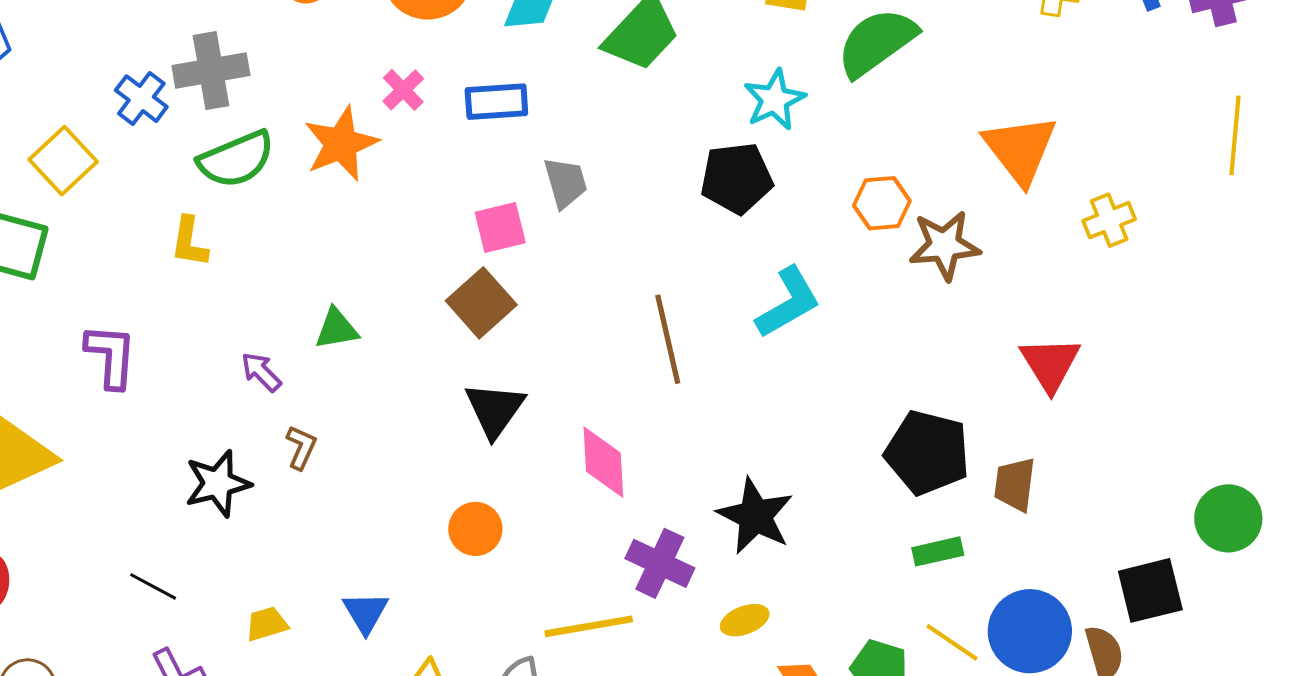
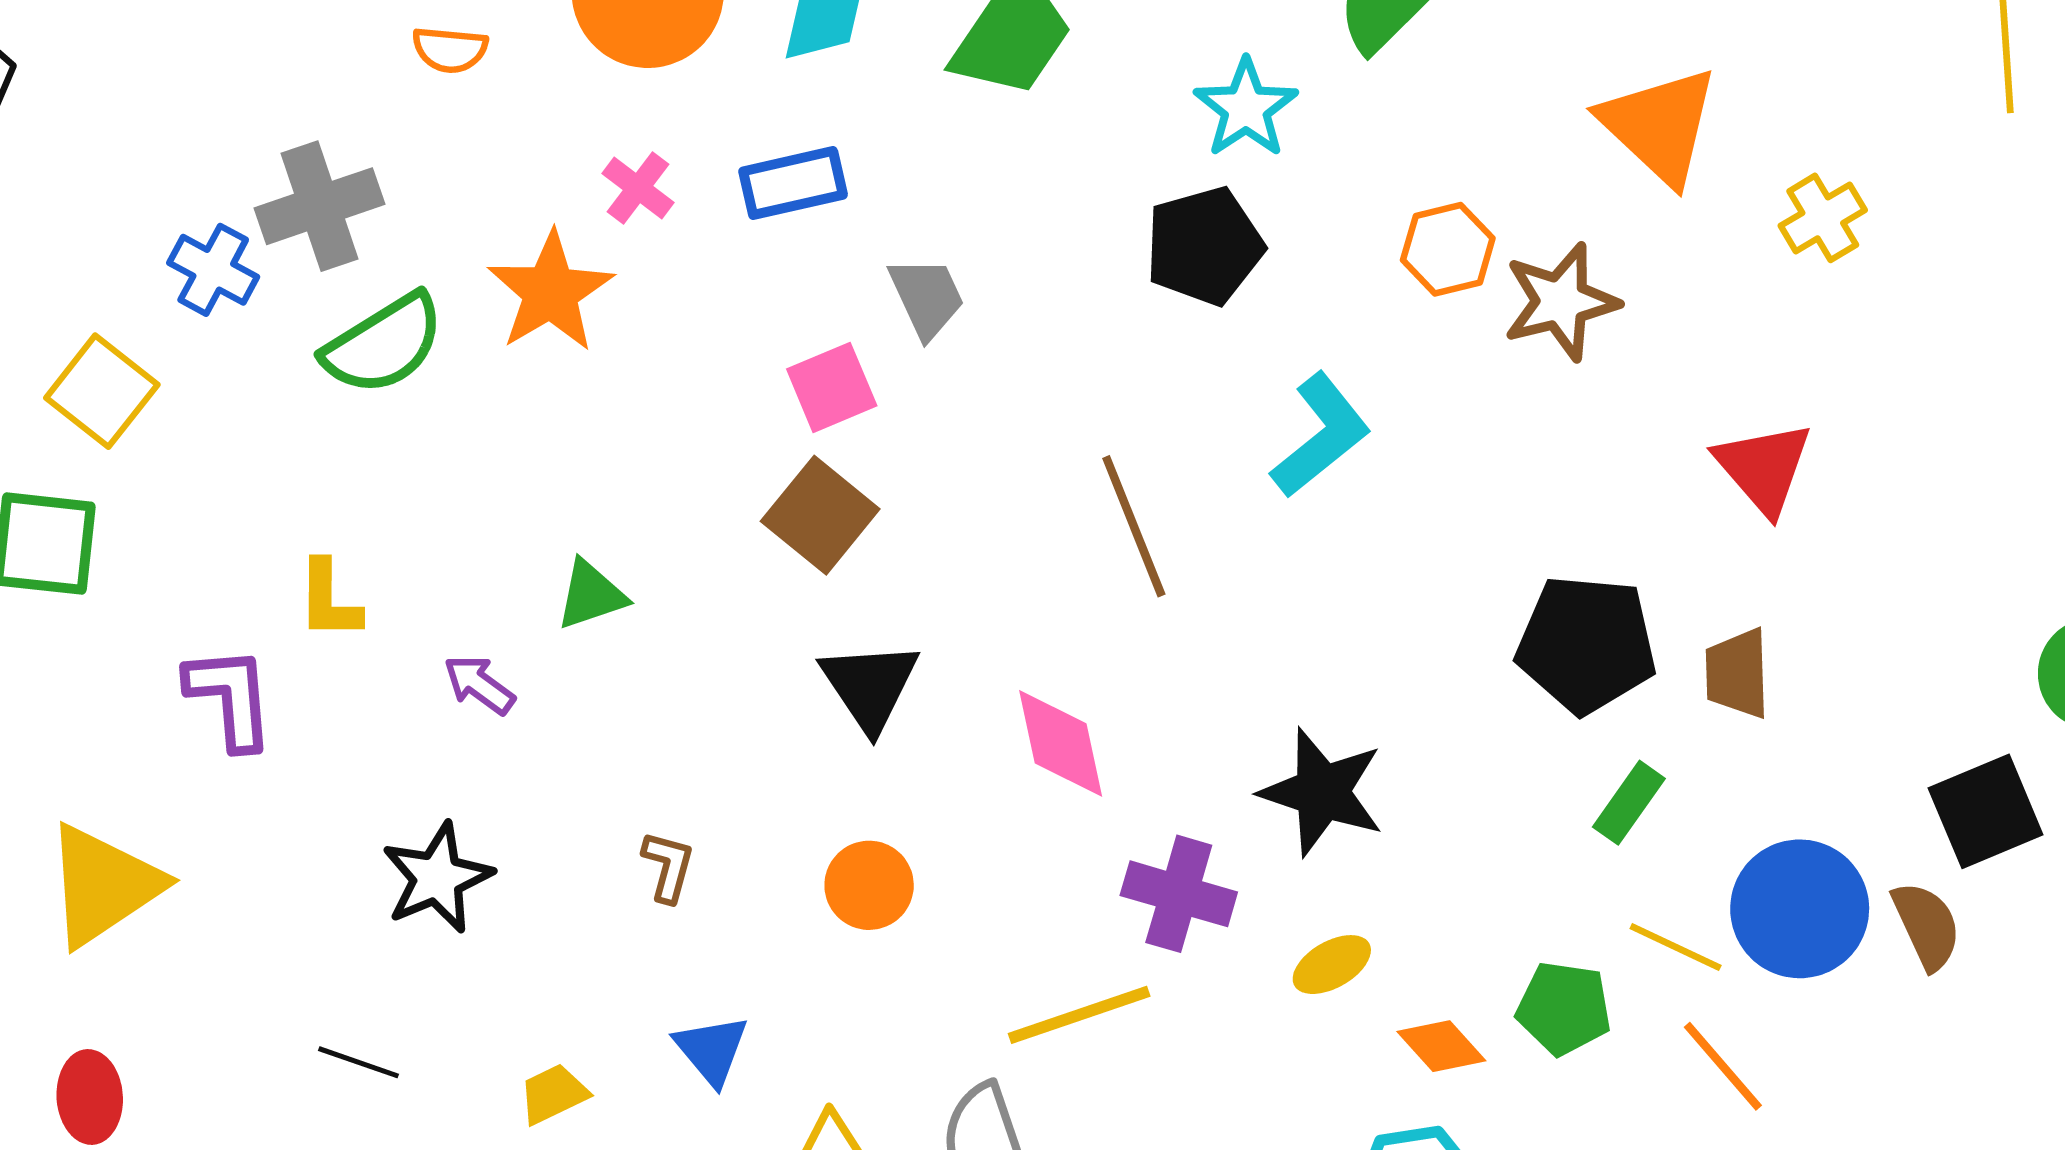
yellow L-shape: (189, 242) -> (329, 600), moved
brown L-shape: (301, 447) -> (668, 866), moved
green rectangle: (938, 551) -> (1629, 803), turned -33

